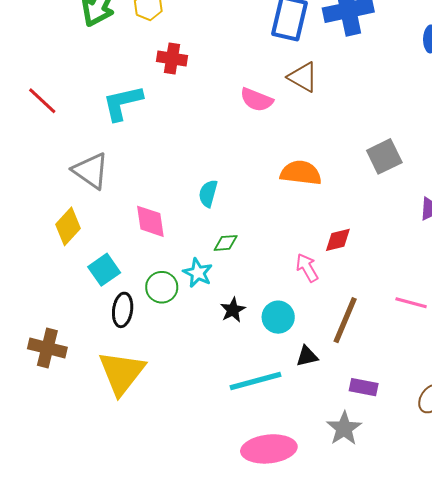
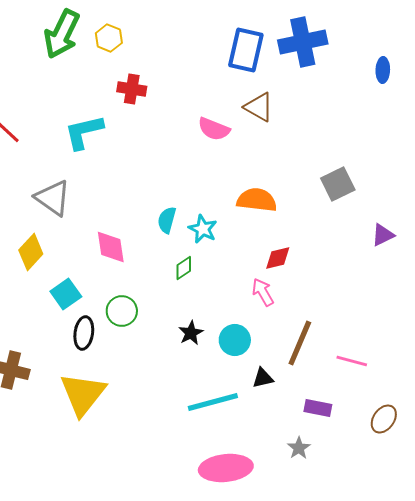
red diamond: (338, 240) -> (278, 258), moved
green diamond: (226, 243) -> (184, 268), turned -30
cyan star: (198, 273) -> (203, 229), moved
pink line: (411, 303) -> (352, 361), moved
gray star: (344, 428) -> (299, 448), size x0.7

